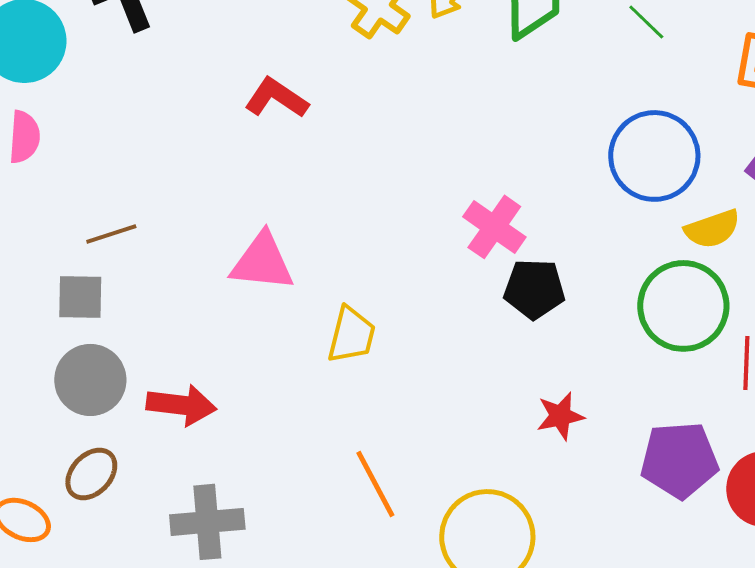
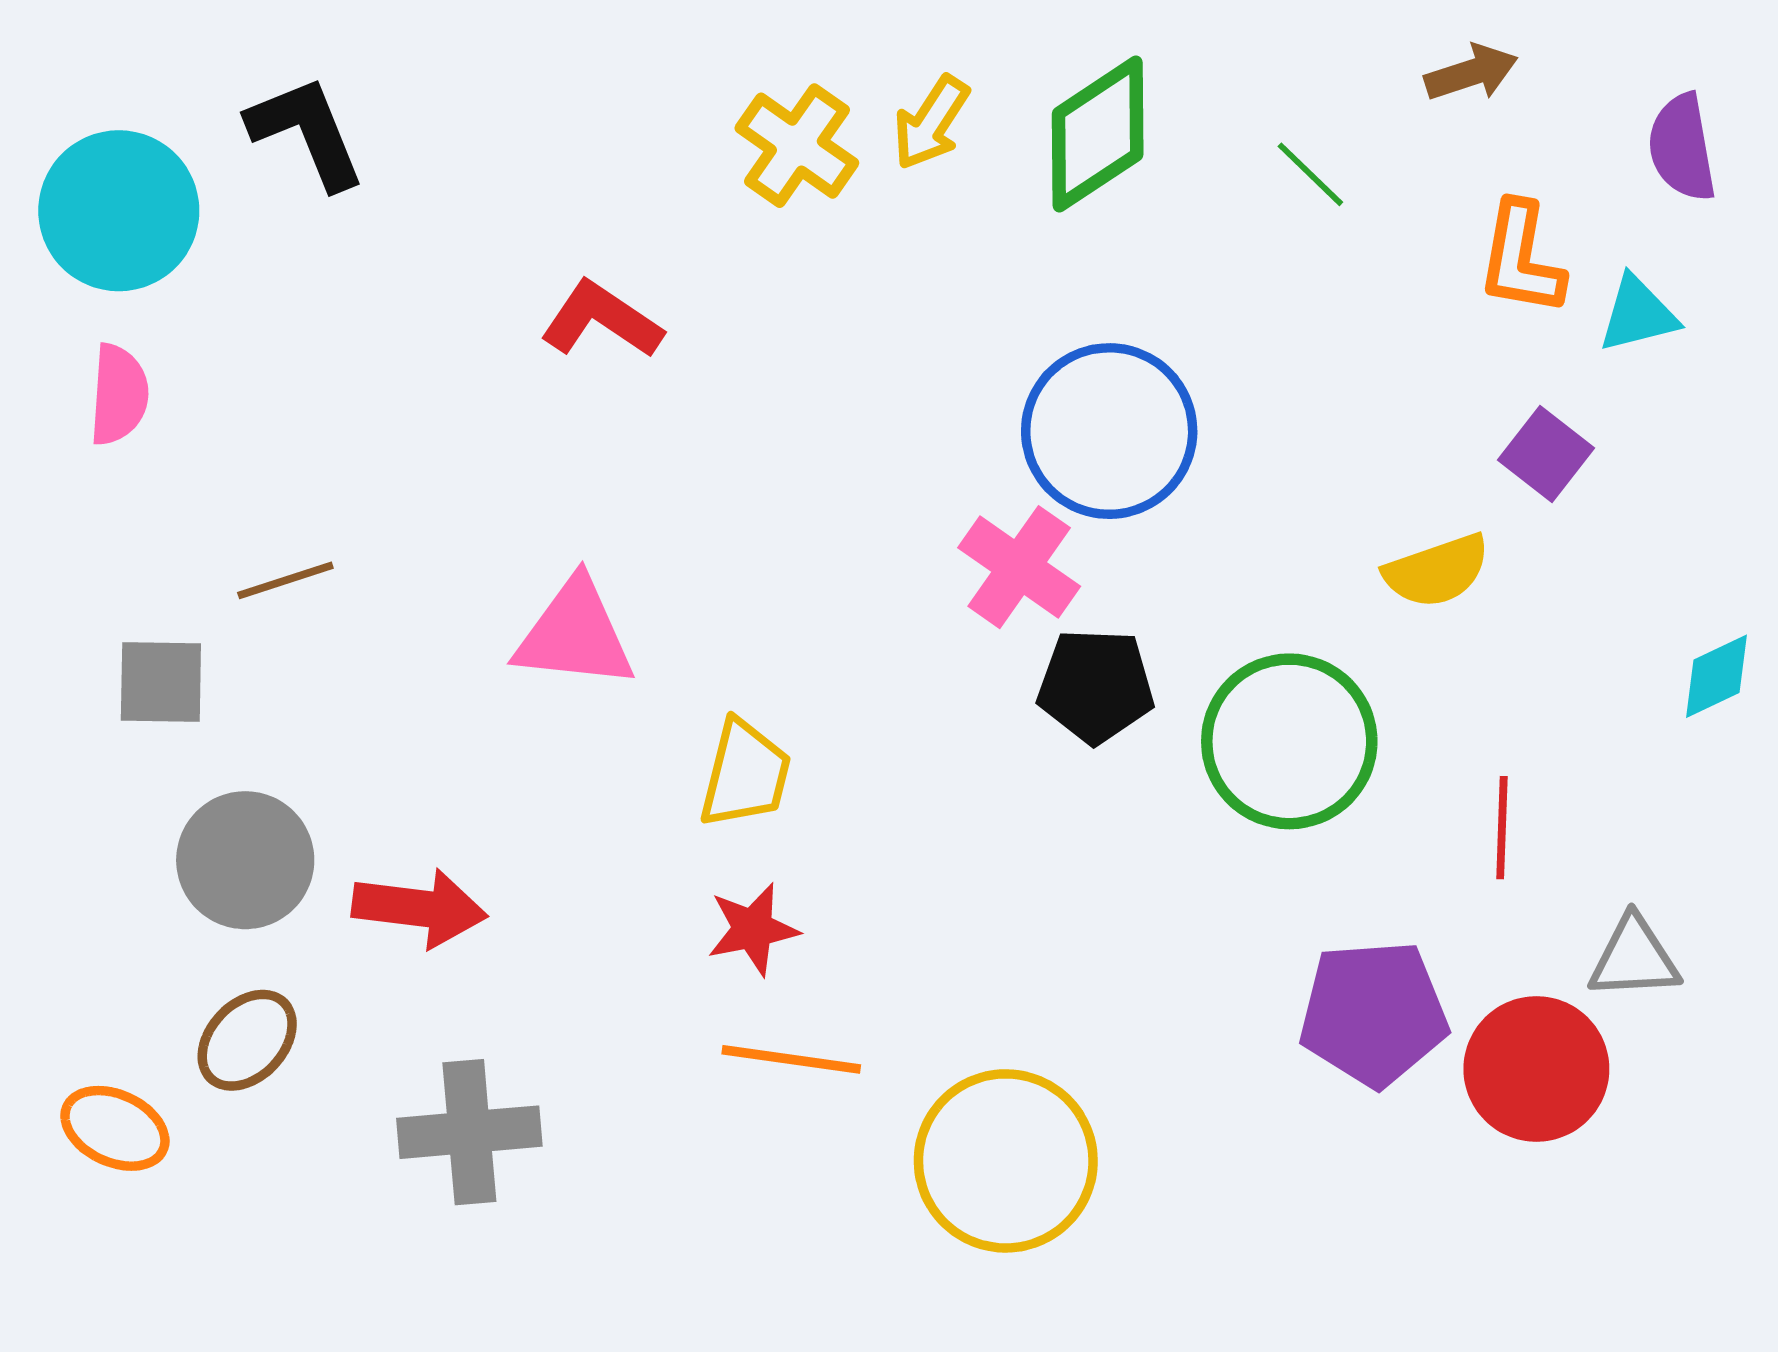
blue circle: (654, 156) -> (1109, 431), moved
gray square: (80, 297) -> (161, 682), moved
green circle: (683, 306) -> (1289, 741), moved
red star: (560, 416) -> (753, 929), moved
orange line: (375, 484) -> (791, 1059), turned -54

